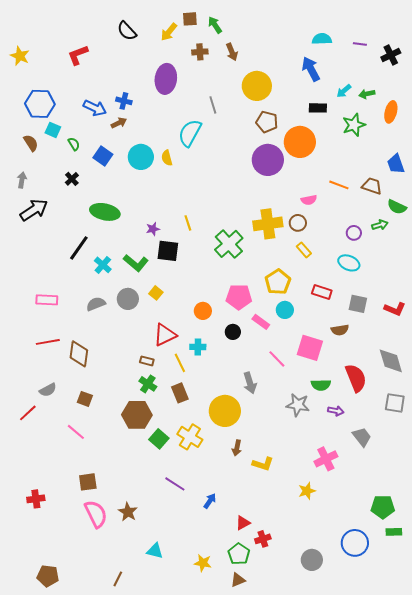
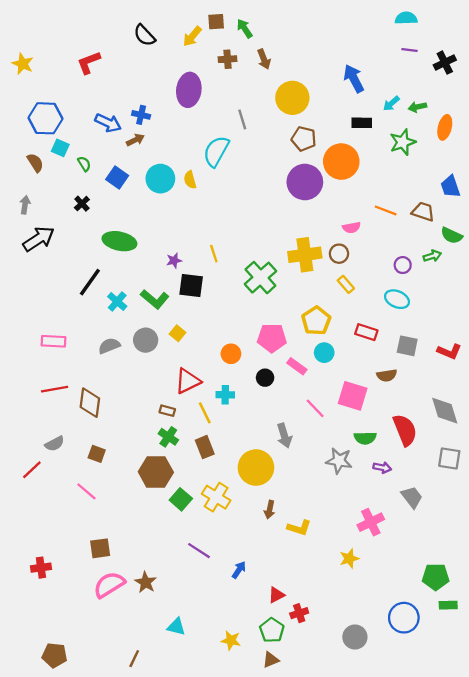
cyan semicircle: (322, 39) -> (406, 18), moved
pink semicircle: (96, 514) -> (109, 585), turned -96

